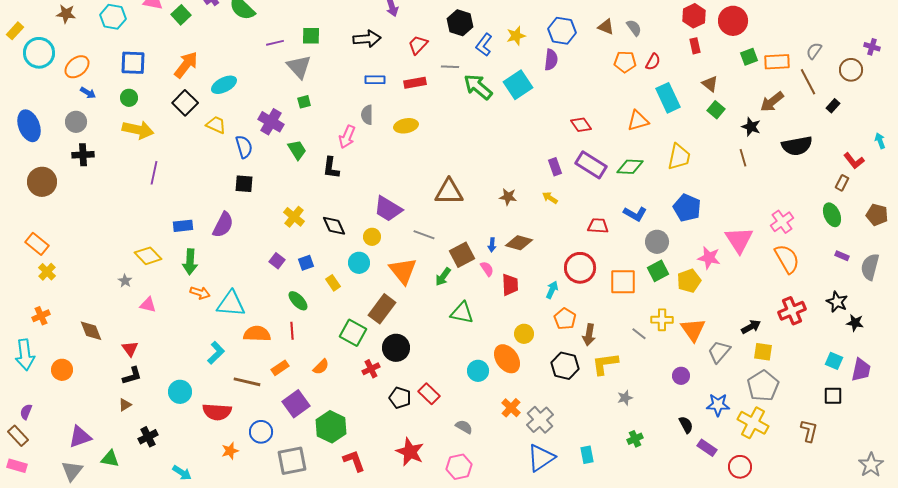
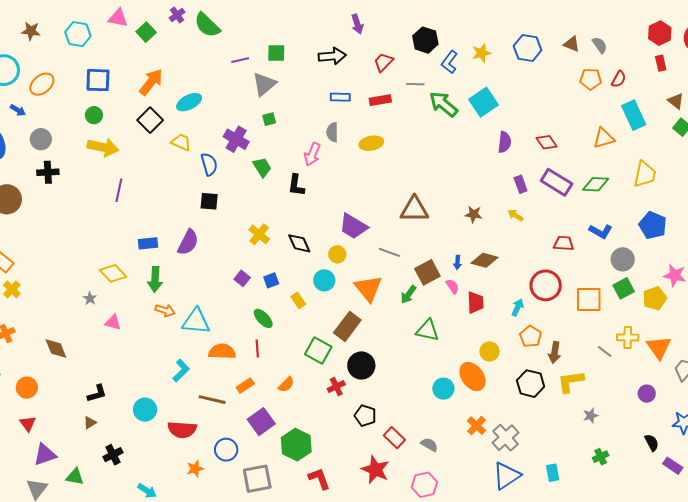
purple semicircle: (551, 60) -> (505, 142), moved
gray triangle: (299, 67) -> (264, 84), turned 32
blue arrow: (88, 93) -> (18, 110), moved
red triangle: (130, 349) -> (28, 424), moved
red rectangle: (429, 394) -> (394, 438), moved

